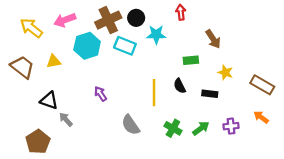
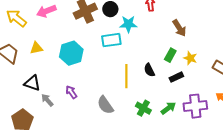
cyan hexagon: (87, 46) -> (71, 53), moved
cyan rectangle: (125, 46) -> (111, 40), moved, turned -30
green rectangle: (191, 60) -> (170, 55), moved, turned -56
purple arrow: (100, 94) -> (71, 92), moved
black rectangle: (210, 94) -> (176, 77), turned -32
purple cross: (231, 126) -> (195, 106), size x1.6

